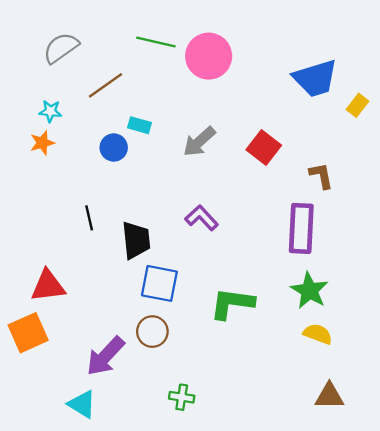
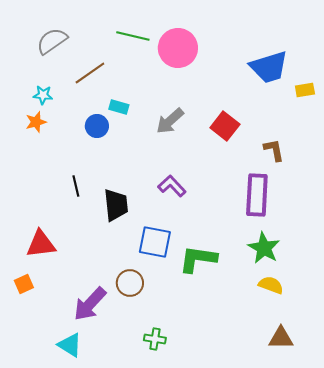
yellow rectangle: (358, 105) -> (305, 90), turned 42
blue square: (159, 283) -> (155, 242), moved
orange square: (28, 333) -> (24, 284), size x0.6

